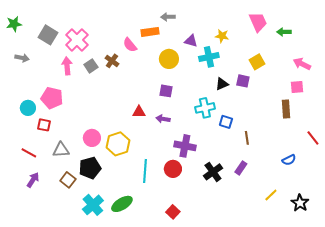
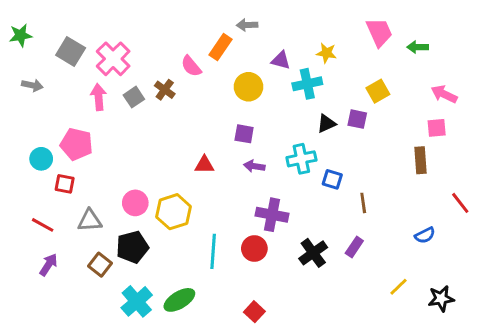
orange rectangle: (150, 32) -> (221, 47), turned -48
purple arrow: (163, 119) -> (254, 166), moved
black star: (300, 203) -> (441, 298), turned 30

